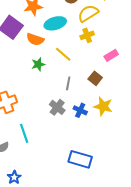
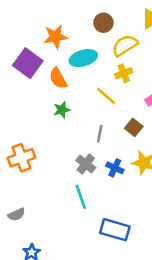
orange semicircle: (35, 39) -> (58, 78), turned 42
yellow line: (63, 54) -> (106, 96), moved
cyan line: (24, 133) -> (81, 197), moved

